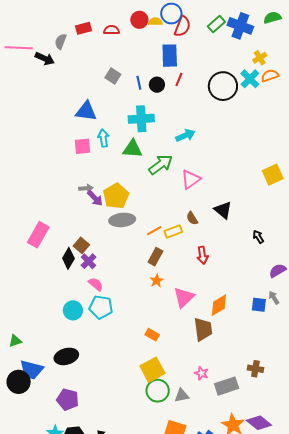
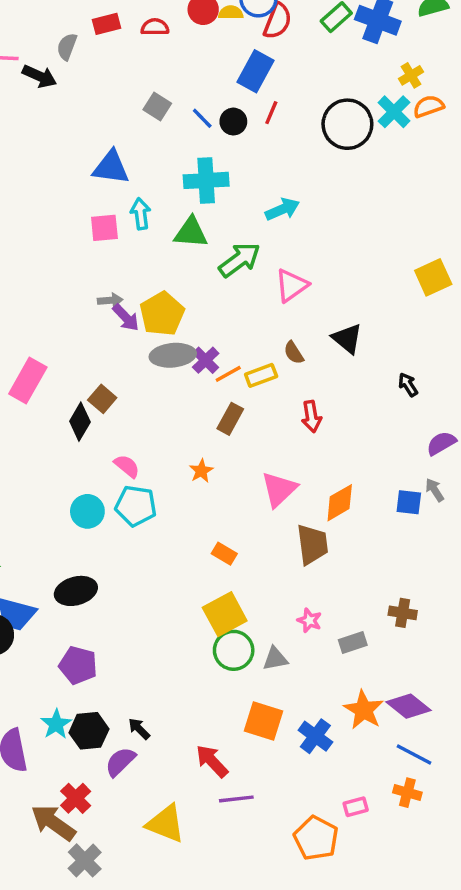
blue rectangle: (170, 56) -> (255, 71), turned 30
blue line: (139, 83) -> (202, 118), turned -32
purple cross: (88, 261) -> (206, 360), moved
orange star: (157, 281) -> (201, 471), moved
gray rectangle: (227, 386) -> (353, 643), size x0.7

